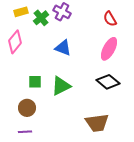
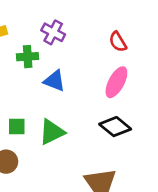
green cross: (41, 18) -> (28, 57), moved, turned 35

